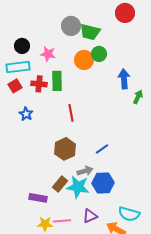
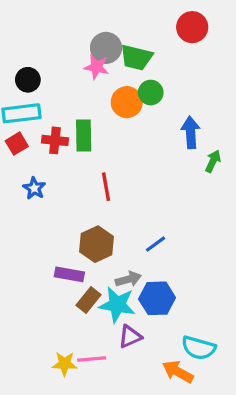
pink star: (48, 54) -> (96, 67), moved
purple rectangle: (38, 198) -> (69, 274), moved
purple triangle: (90, 216) -> (130, 337), moved

